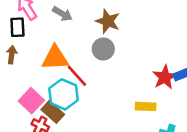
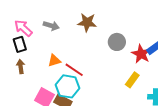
gray circle: (103, 49) -> (117, 42), moved
orange triangle: (55, 58) -> (54, 61), size x0.6
yellow rectangle: (146, 106) -> (132, 80), turned -42

